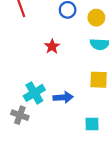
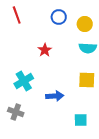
cyan cross: (34, 93) -> (24, 81), moved

